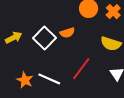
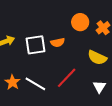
white square: (44, 38) -> (36, 45), turned 30

